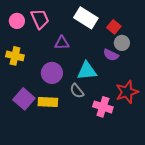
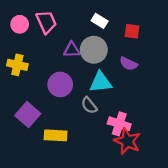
white rectangle: (86, 18) -> (100, 21), size x0.6
red square: (114, 27) -> (132, 31), turned -32
gray circle: (122, 43) -> (94, 50), moved, size x1.5
red star: (127, 92) -> (127, 141), moved, turned -30
yellow rectangle: (48, 102) -> (56, 135), moved

